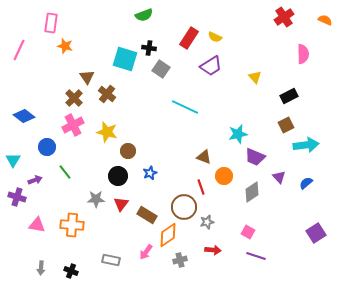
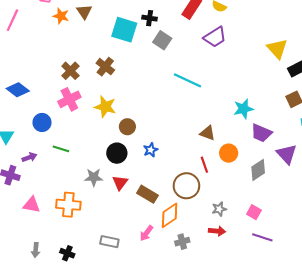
brown triangle: (87, 77) -> (84, 12), moved
yellow triangle: (255, 77) -> (277, 49), moved, size x1.5
green line: (65, 172) -> (61, 149), turned -35
purple triangle: (279, 177) -> (287, 154), size x1.5
gray star: (207, 222) -> (219, 209), moved

